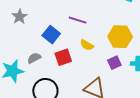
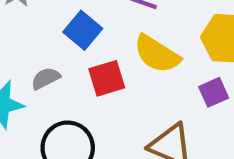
yellow semicircle: (87, 45) -> (157, 54), size x1.6

